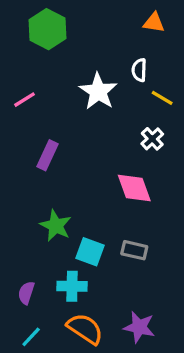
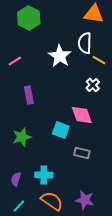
orange triangle: (154, 23) -> (94, 14), size x1.5
white semicircle: (139, 70) -> (85, 43), size x1.5
purple rectangle: (47, 155) -> (29, 95), turned -36
green star: (56, 226) -> (22, 137), moved, turned 30
cyan square: (90, 252) -> (61, 130), moved

